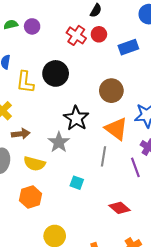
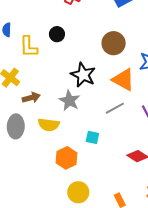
black circle: (56, 73) -> (57, 34), size x0.6
gray line: (104, 156) -> (115, 108), turned 60
orange hexagon: (30, 197) -> (66, 158), moved

